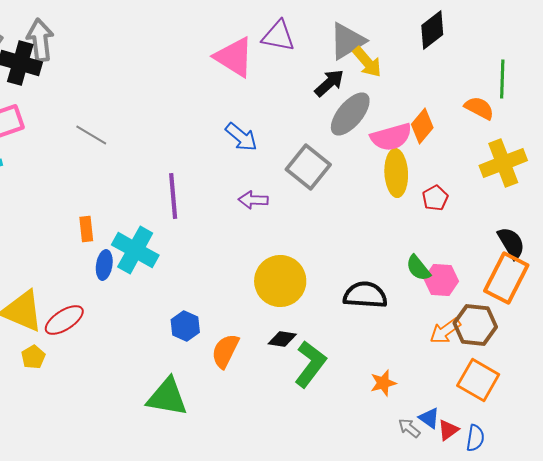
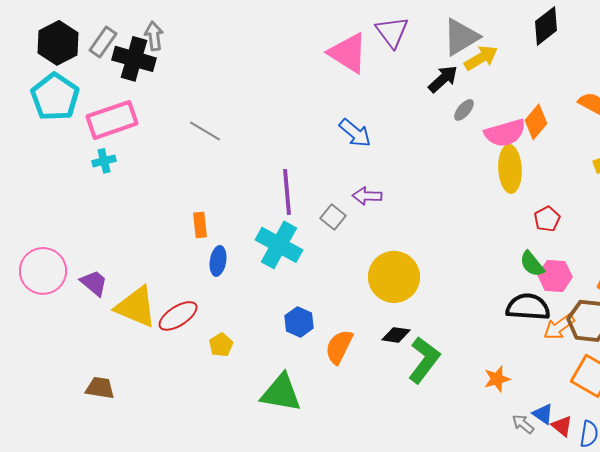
purple triangle: (278, 36) -> (392, 32), turned 42
gray arrow: (40, 40) -> (154, 36), size x0.7
yellow arrow: (367, 62) -> (481, 58), turned -80
gray ellipse: (350, 114) -> (464, 110), size x0.5
gray square: (308, 167) -> (333, 217), moved, size x0.6
red pentagon: (435, 198) -> (547, 219), moved
cyan cross: (135, 250) -> (279, 245), moved
black semicircle: (365, 295) -> (528, 307), moved
yellow pentagon: (33, 357) -> (221, 345), moved
red triangle: (448, 430) -> (562, 426), turned -45

